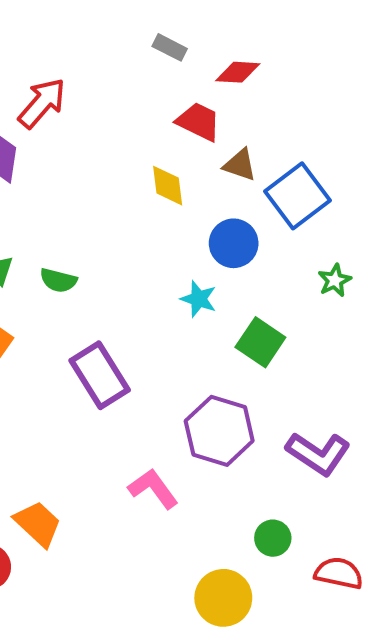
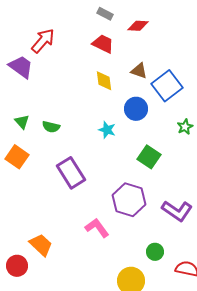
red trapezoid: (199, 122) -> (103, 44), moved
cyan star: (199, 299) -> (107, 130), moved

